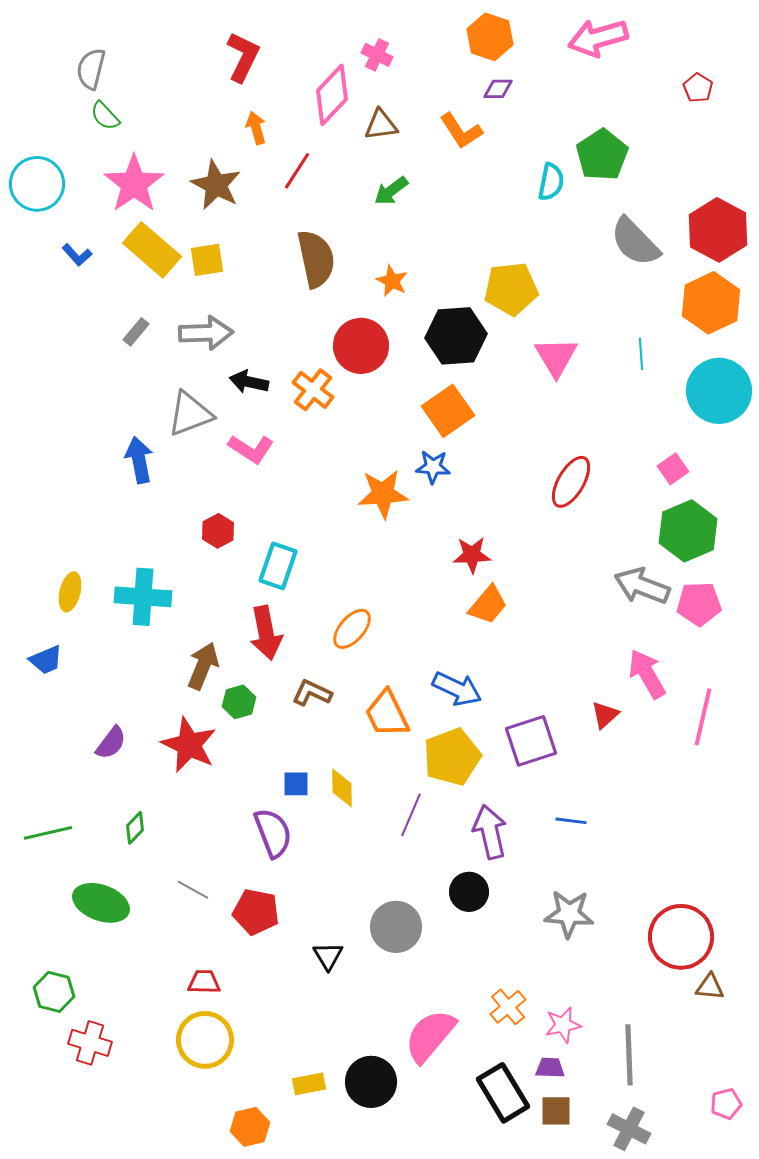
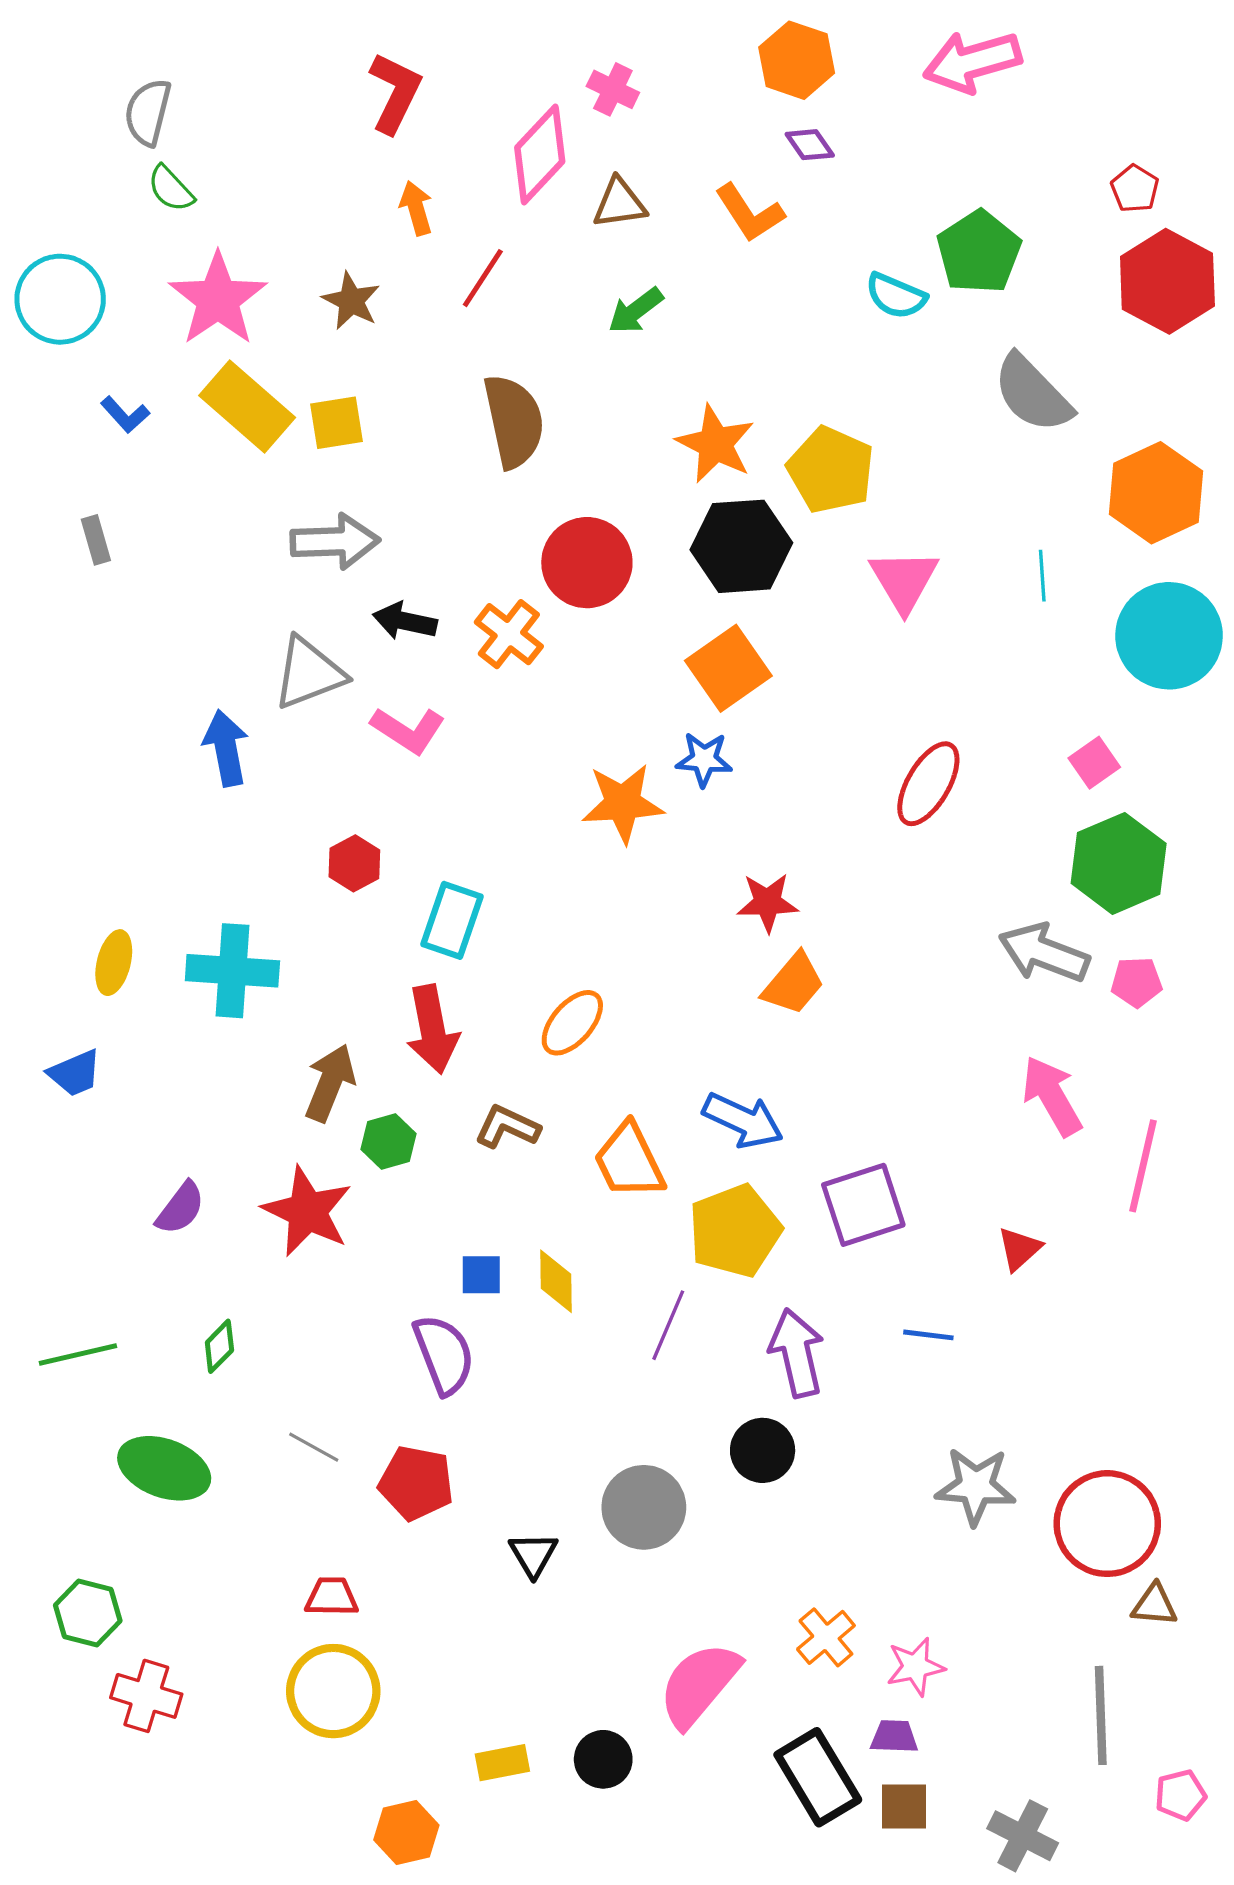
red pentagon: (698, 88) -> (1135, 189), moved
purple diamond: (498, 89) -> (810, 145), turned 56
cyan semicircle: (551, 182) -> (896, 296), turned 102
brown star: (216, 185) -> (351, 301), size x0.7
red hexagon: (718, 230) -> (1167, 281), moved
orange star: (392, 281) -> (715, 444), moved, size x1.5
yellow pentagon: (511, 289) -> (831, 470), turned 30
gray rectangle: (136, 332) -> (96, 540), moved, turned -56
pink pentagon: (699, 604) -> (1137, 982), size x0.7
red triangle: (605, 715) -> (1019, 1249), moved
gray star: (569, 914) -> (976, 1486), moved
gray line: (629, 1055) -> (1101, 1715), moved
black circle: (371, 1082) -> (603, 1759), size x0.7

